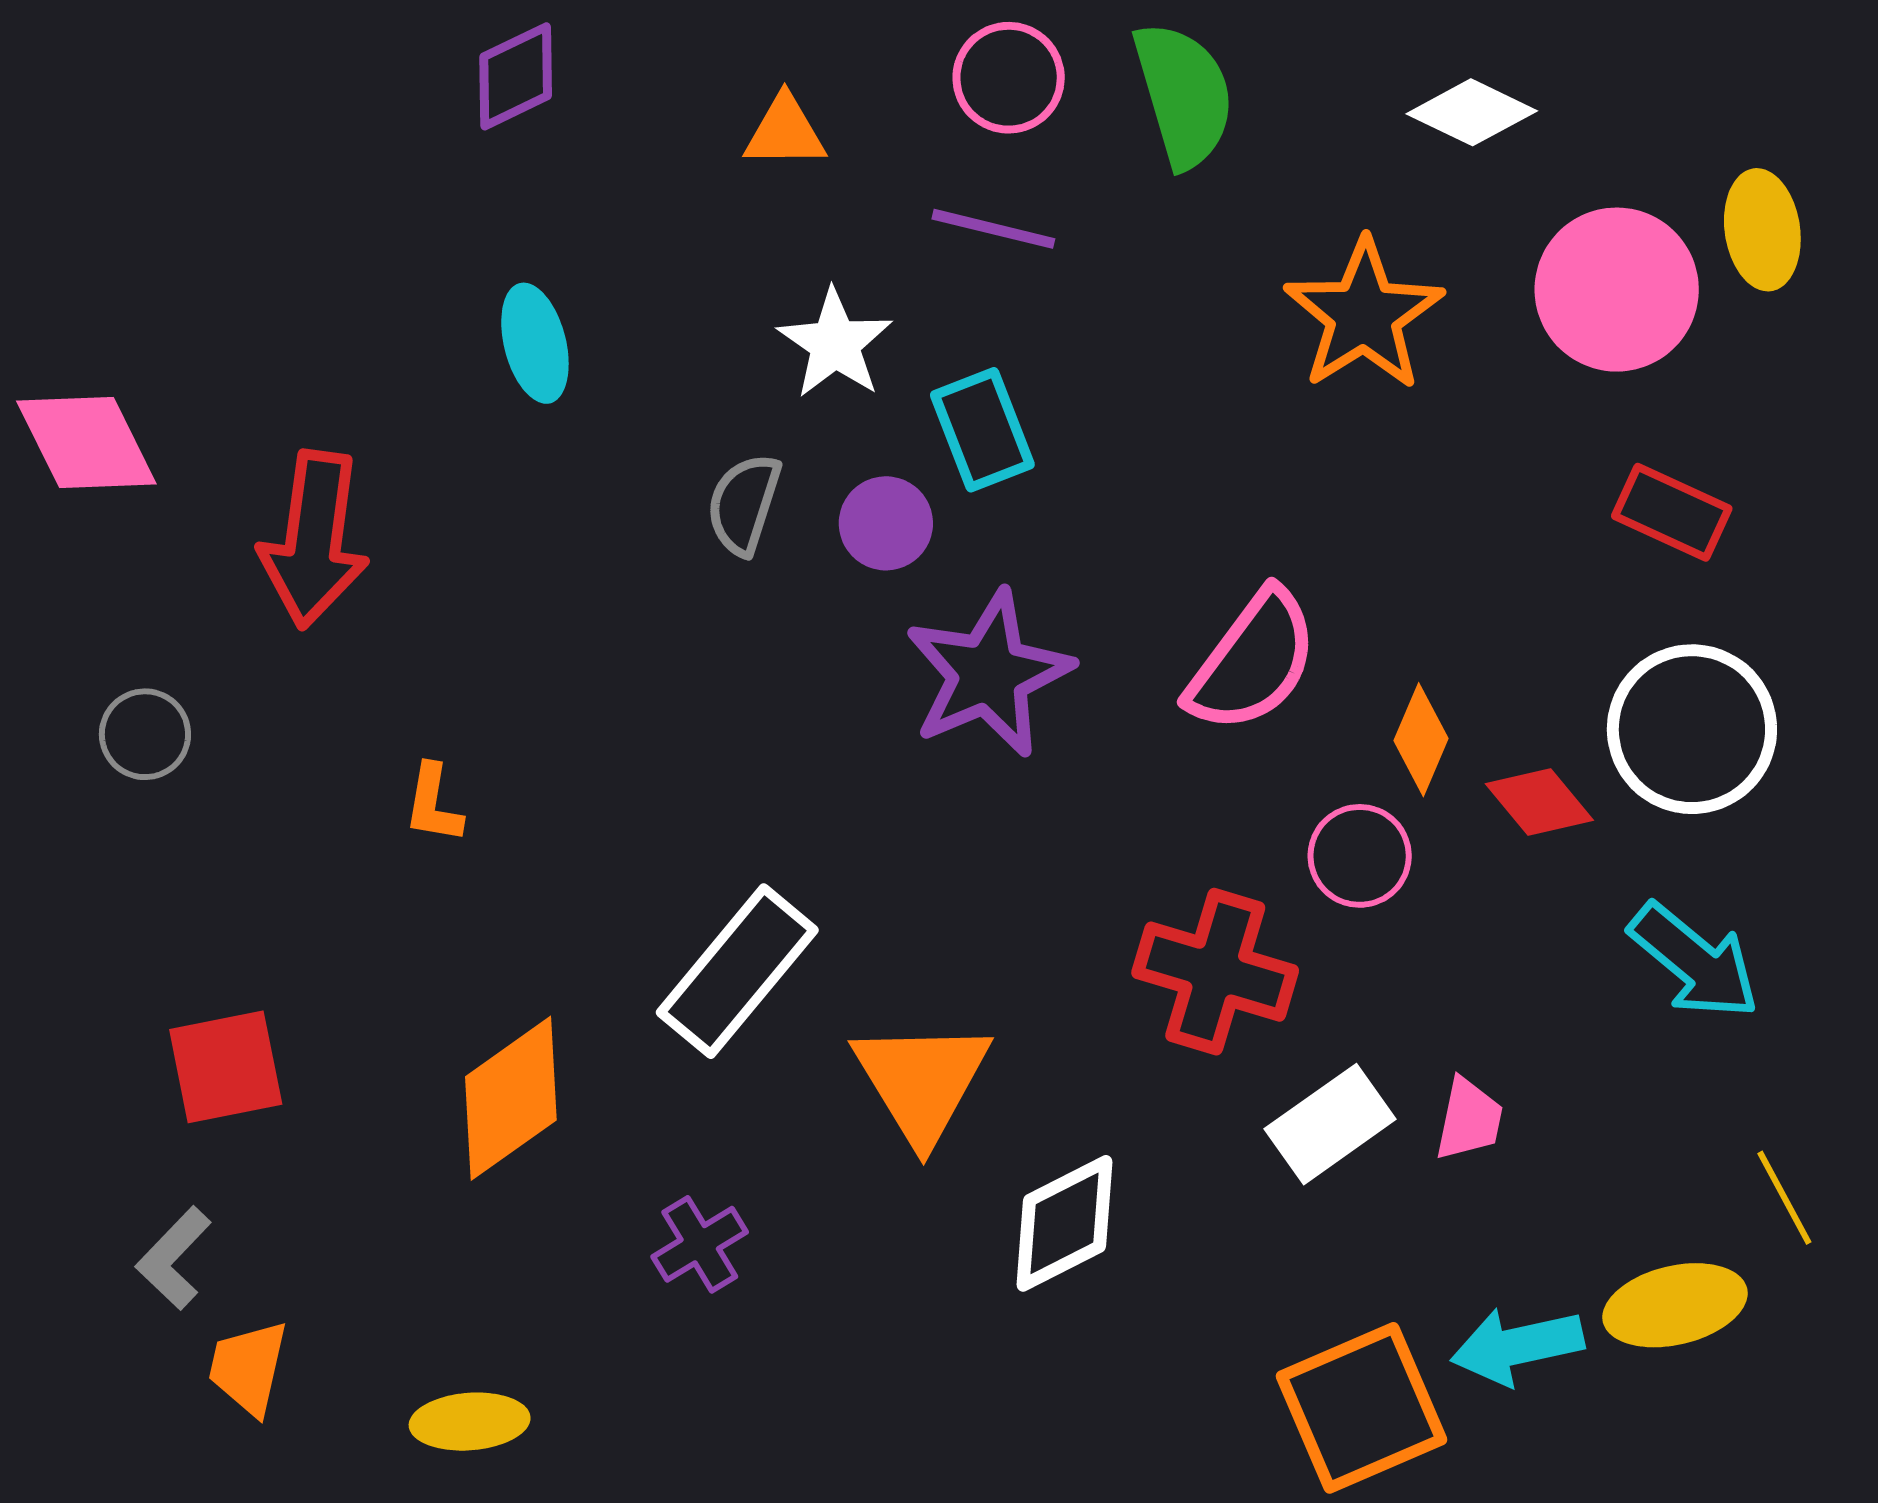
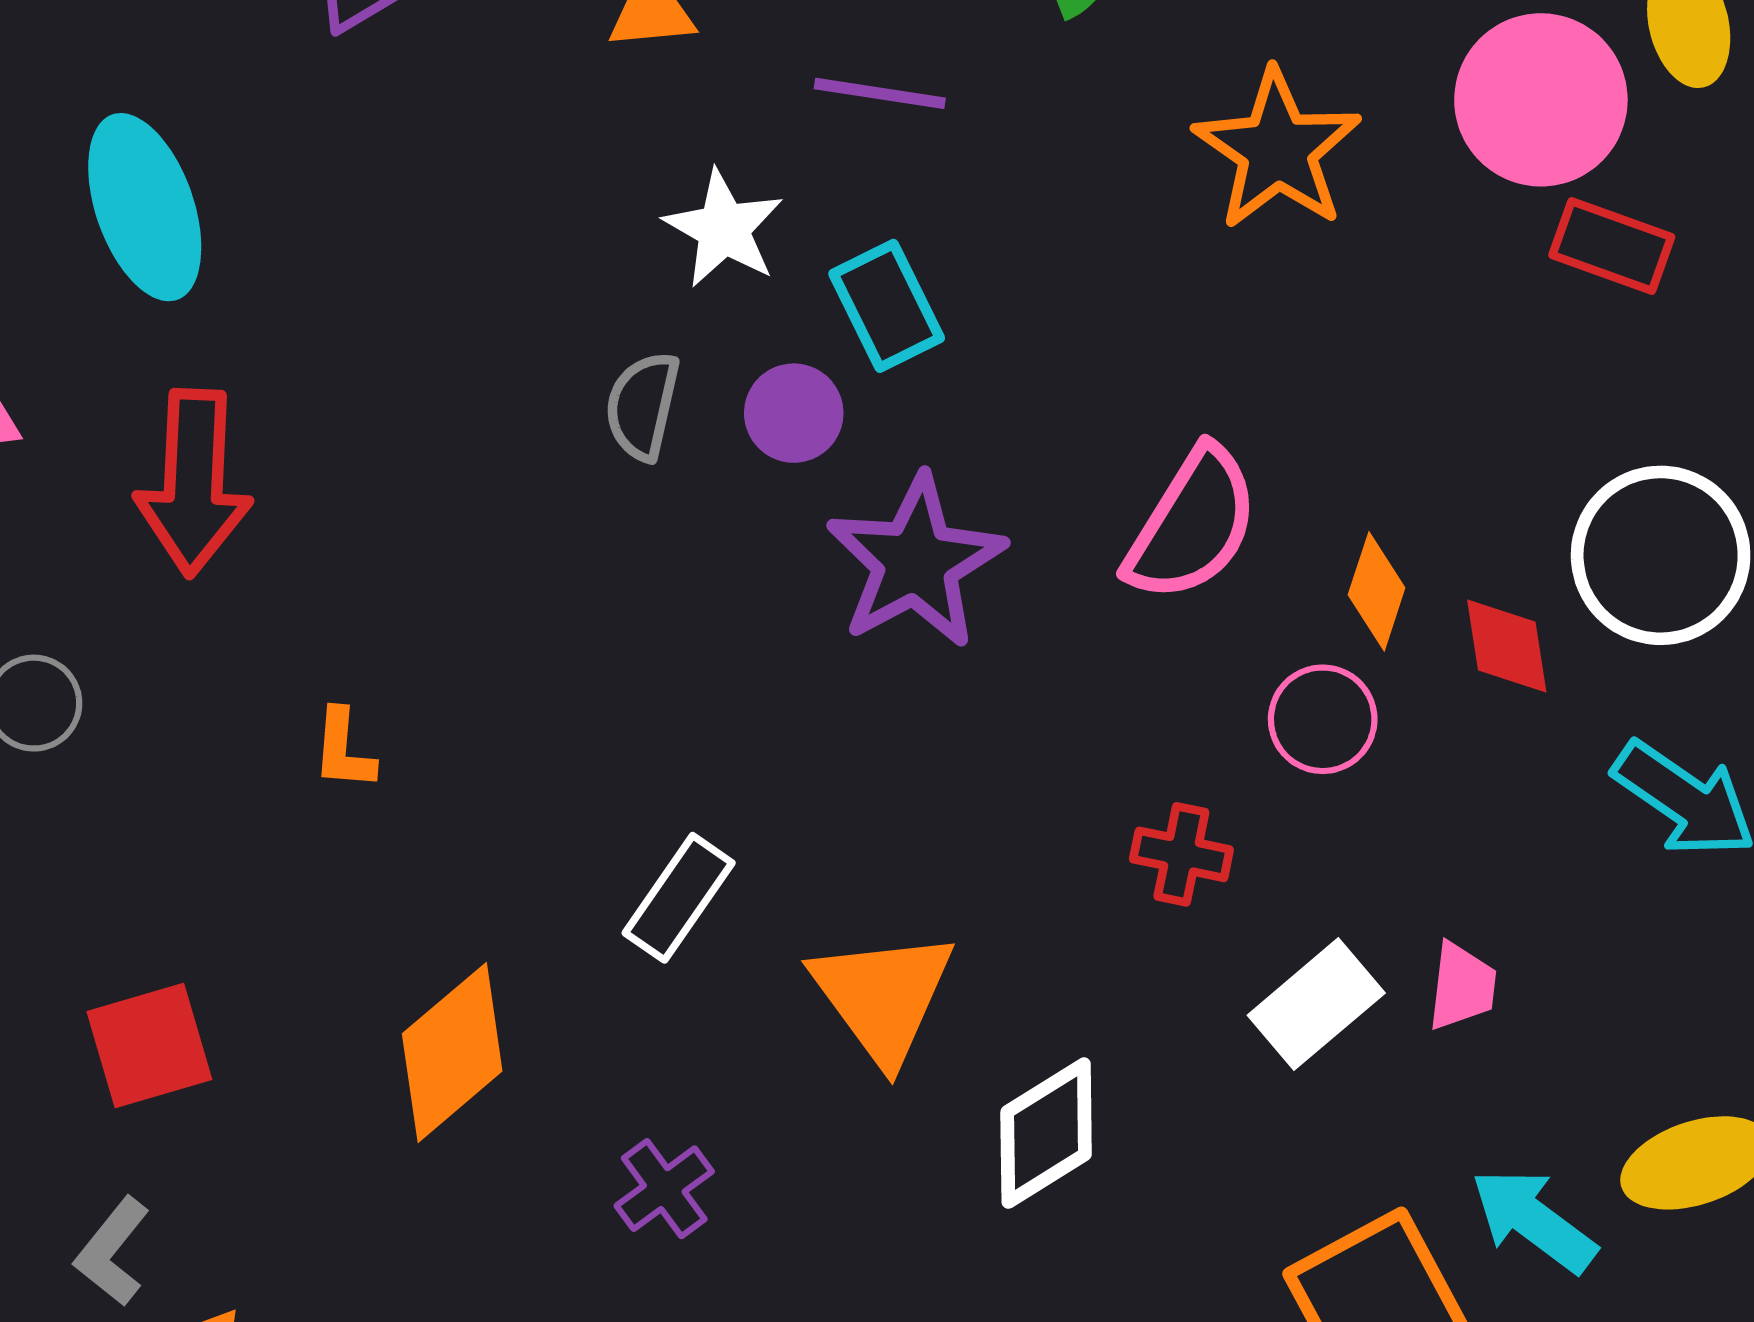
cyan ellipse: (535, 343) -> (145, 207), moved, size x1.5
red rectangle: (1672, 512) -> (1612, 246), moved
red diamond: (1539, 802) -> (1507, 646), turned 36
white rectangle: (737, 971) -> (679, 898), size x0.7
red cross: (1215, 972) -> (1181, 854), size x0.6
cyan arrow: (1517, 1346) -> (1534, 1220), turned 54

